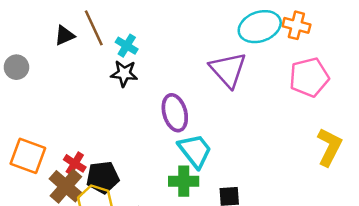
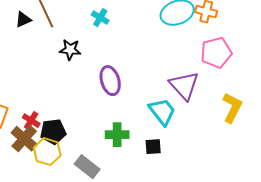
cyan cross: (127, 46) -> (100, 18), moved
purple triangle: (228, 70) -> (184, 86), moved
cyan trapezoid: (195, 151) -> (162, 112), moved

